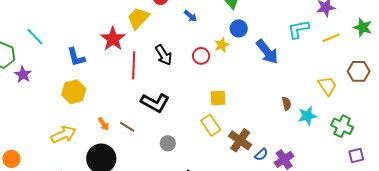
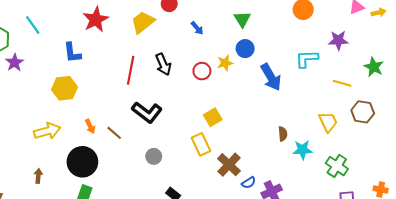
yellow line: (331, 38) -> (342, 83), moved, turned 30
red star: (113, 39) -> (96, 20), moved
yellow square: (218, 98) -> (213, 117), turned -36

